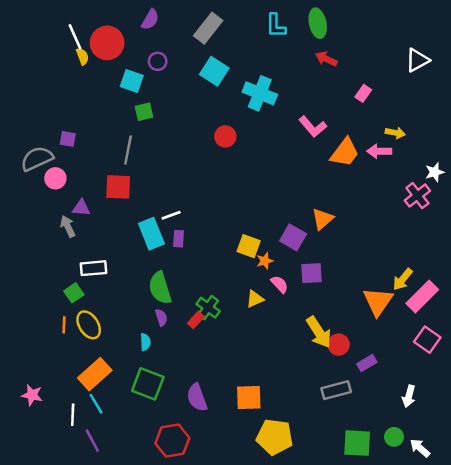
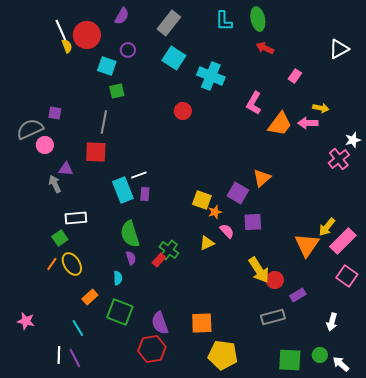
pink L-shape: (313, 127) -> (254, 103), turned 70
orange line: (64, 325) -> (52, 264), turned 32
orange rectangle: (95, 374) -> (90, 297), moved, size x0.6
white line: (73, 415) -> (59, 355), moved
red hexagon: (172, 441) -> (152, 349), moved

